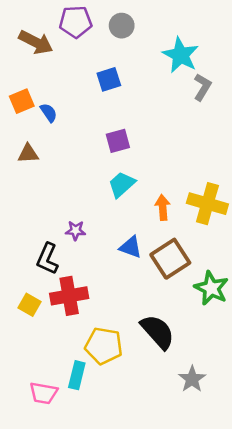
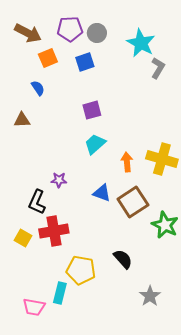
purple pentagon: (76, 22) -> (70, 29), moved
gray circle: (122, 26) -> (97, 33), moved
orange square: (22, 101) -> (48, 58), moved
black semicircle: (158, 332) -> (123, 259), size x0.7

